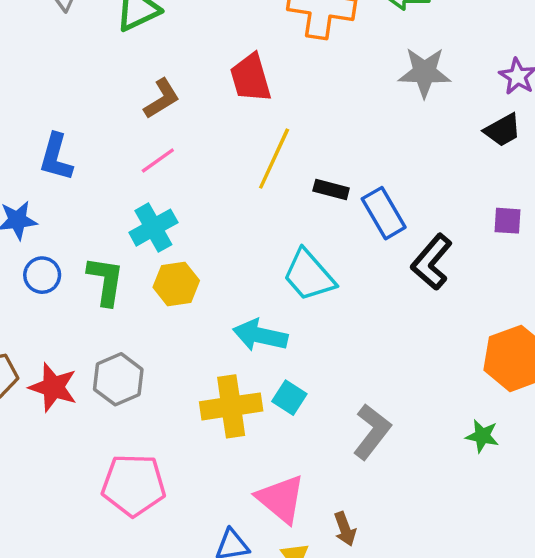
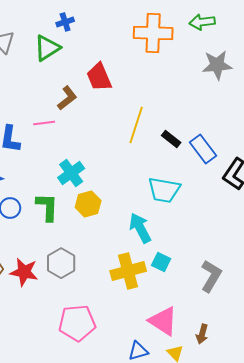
red trapezoid: (251, 78) -> (99, 77), moved
pink line: (158, 161) -> (44, 123), moved, turned 35
black rectangle: (331, 190) -> (171, 139), turned 30
cyan trapezoid: (309, 275) -> (164, 190), turned -32
cyan arrow: (260, 335) -> (140, 228), turned 56
brown arrow: (345, 529) -> (202, 334), turned 42

